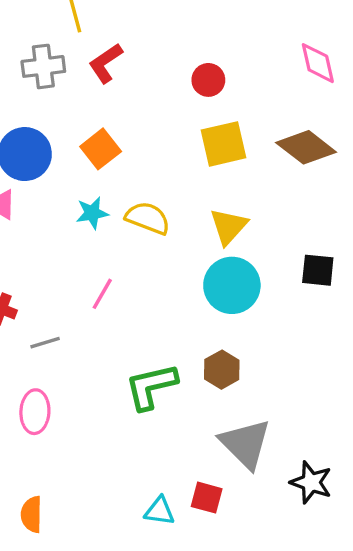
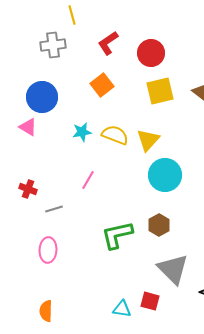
red L-shape: (106, 63) -> (108, 43), moved
red circle: (208, 80) -> (151, 53), size x1.4
orange square: (101, 149) -> (102, 85), moved
yellow triangle: (229, 226) -> (148, 140), moved

